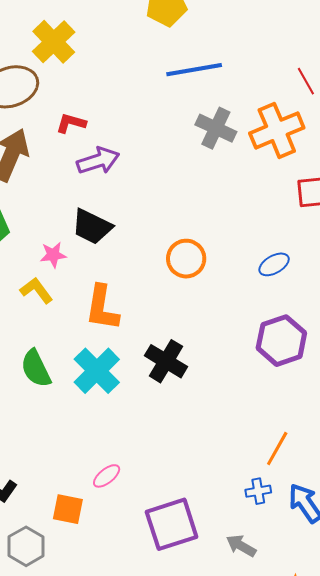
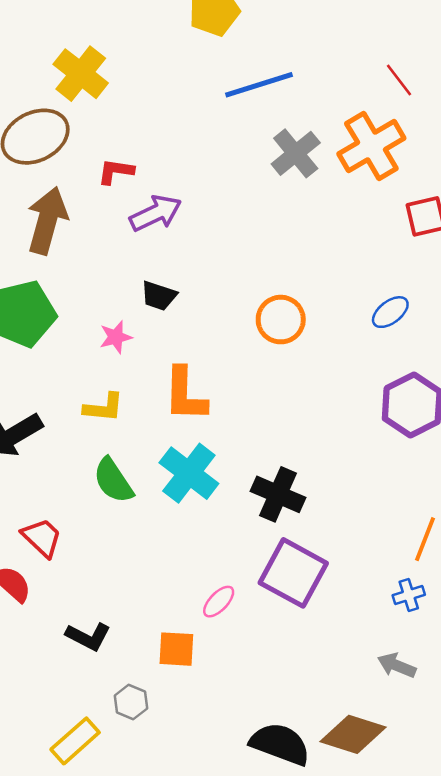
gray cross: (216, 128) -> (296, 153), turned 33
black trapezoid: (92, 227) -> (159, 296), size x0.7
yellow L-shape: (36, 290) -> (104, 408), moved, turned 140
black cross: (166, 361) -> (278, 494), moved
purple square: (172, 524) -> (293, 573), moved, turned -36
gray hexagon: (26, 546) -> (131, 702), size x0.7

